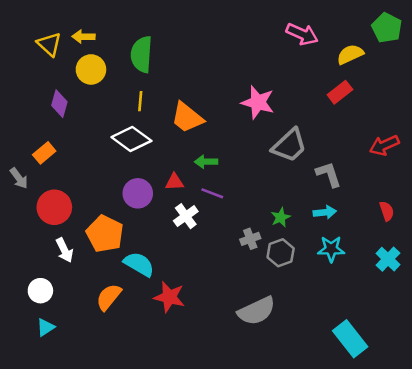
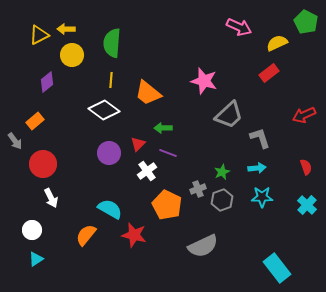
yellow triangle: (49, 44) -> (39, 35), turned 50
purple diamond: (59, 104) -> (47, 82), turned 35
red triangle: (174, 182) -> (138, 144), turned -42
orange pentagon: (105, 234) -> (167, 205), moved

